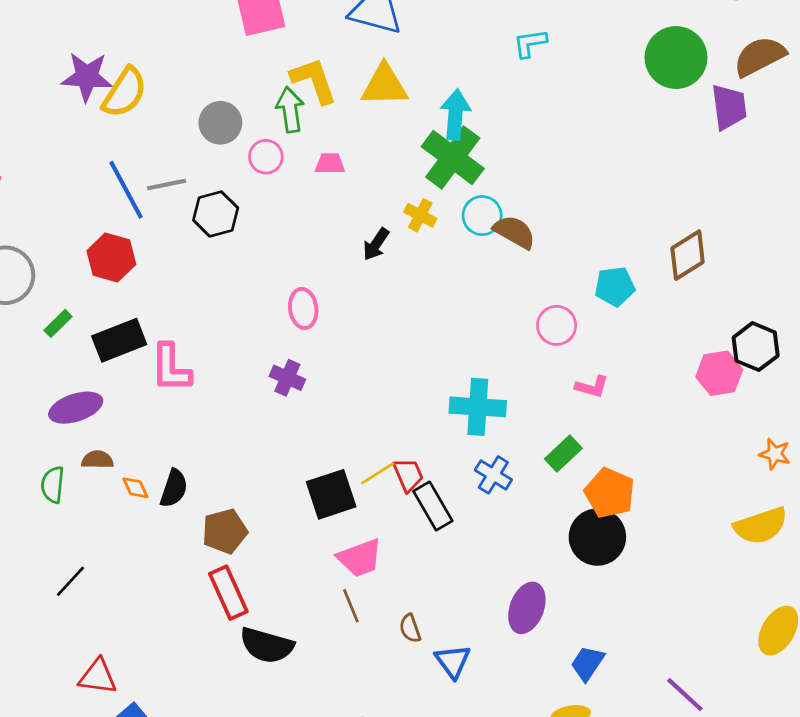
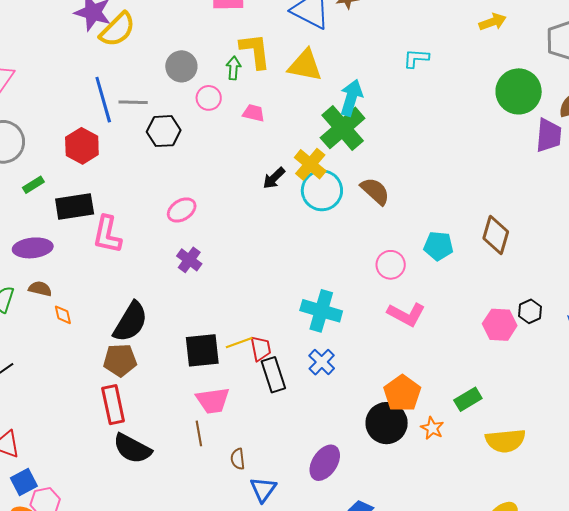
green arrow: (290, 110) -> (233, 68), size x0.7
yellow cross: (420, 215) -> (310, 164), size x1.4
cyan circle: (482, 216) -> (322, 190), moved, size x1.4
brown diamond: (688, 255) -> (496, 235), turned -54
pink ellipse: (303, 308) -> (182, 210), moved, turned 52
black hexagon: (756, 347) -> (530, 311), size x0.7
pink L-shape: (592, 387) -> (406, 314), size x1.5
green rectangle: (563, 454) -> (468, 399), moved
orange star: (775, 454) -> (432, 428), moved
black semicircle: (174, 488) -> (130, 322), moved, size x1.5

